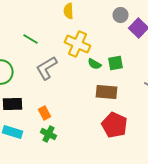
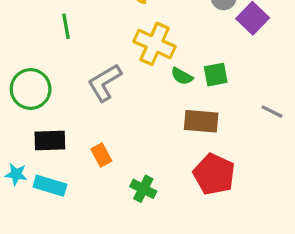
green line: (30, 39) -> (66, 26), moved, turned 49
green cross: (48, 134) -> (143, 189), moved

